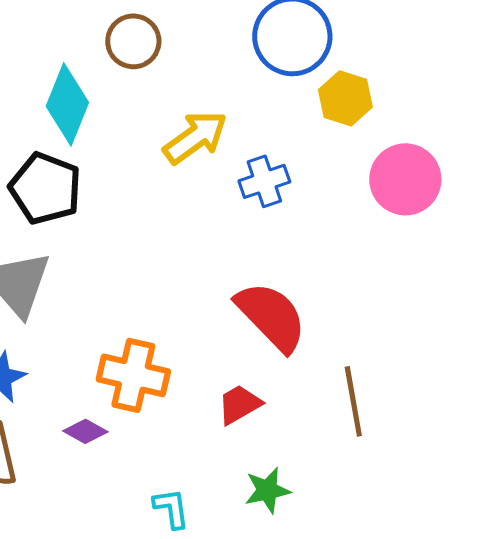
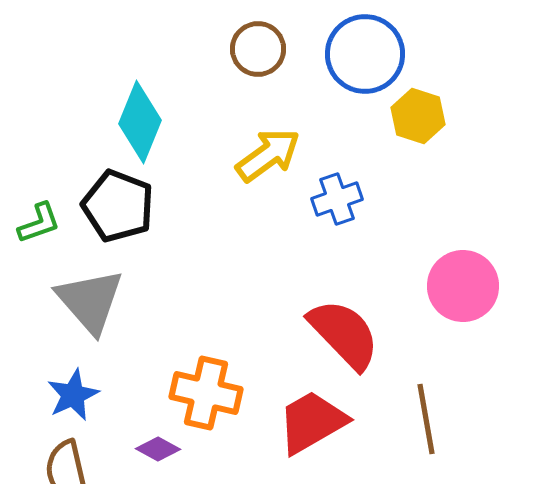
brown circle: (133, 41) -> (258, 49), moved
pink circle: (405, 179) -> (463, 286), moved
red trapezoid: (239, 404) -> (312, 422), size x1.6

